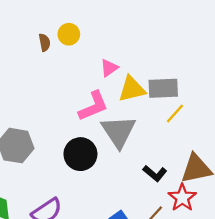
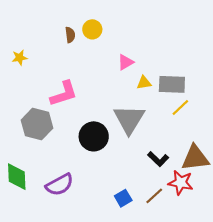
yellow triangle: (132, 89) -> (144, 83), size x0.6
pink L-shape: (93, 106) -> (64, 94), moved
red star: (182, 198) -> (181, 183), turned -30

